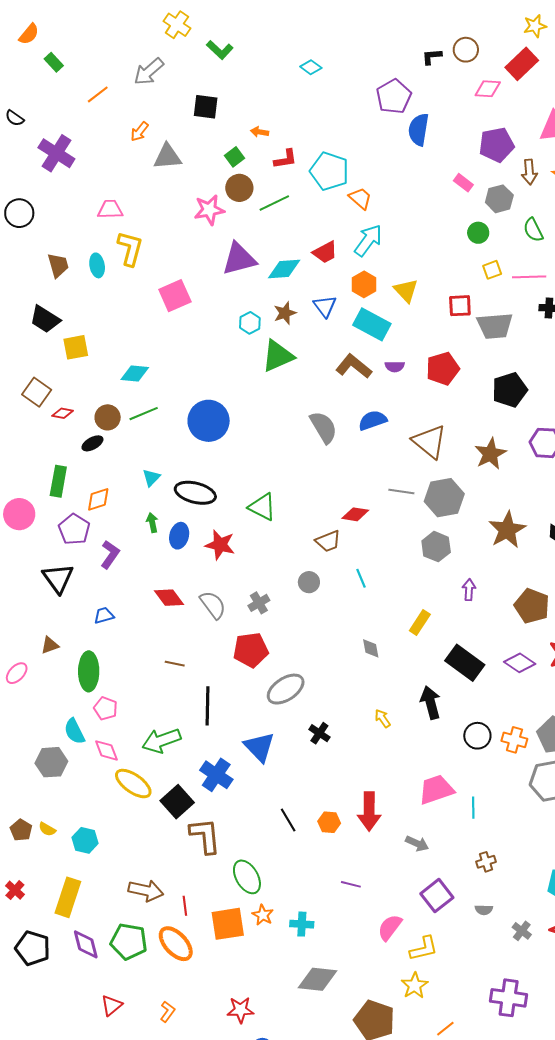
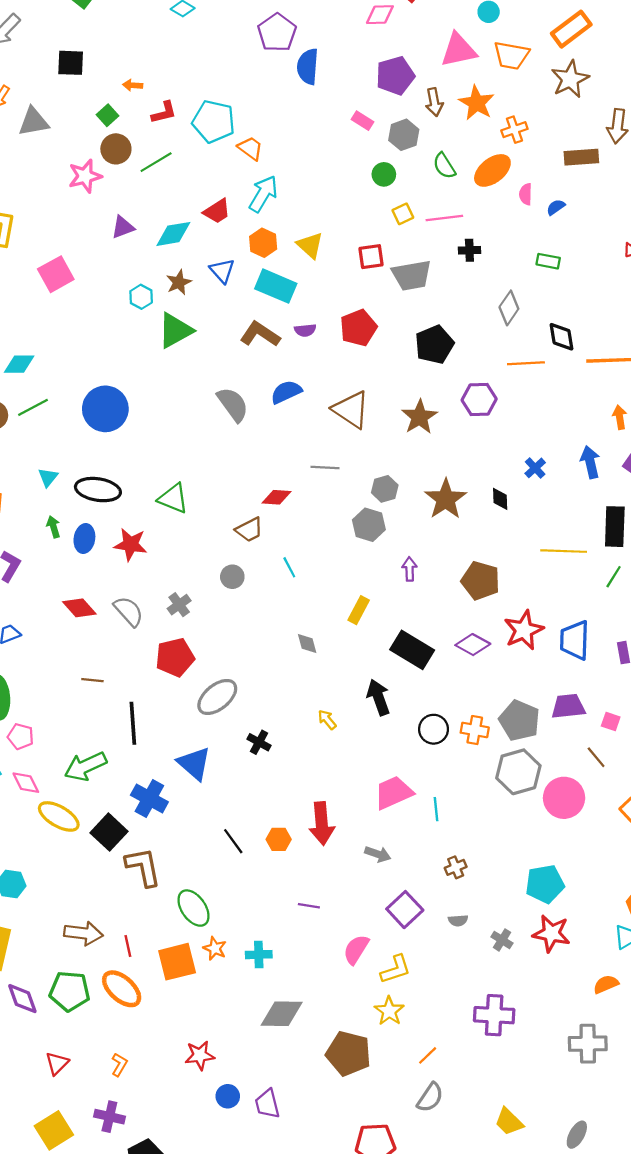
purple triangle: (239, 259) -> (123, 227), size x0.6
gray hexagon: (444, 498) -> (385, 489), moved, size x0.6

